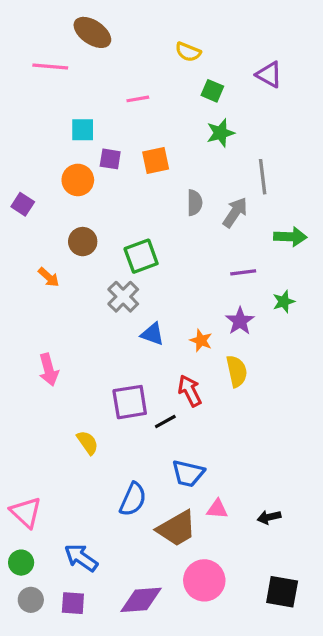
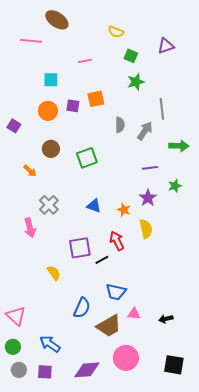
purple triangle: (269, 75) -> (166, 46), turned -48
purple square: (110, 159) -> (73, 106), moved
gray cross: (123, 297) -> (49, 205), moved

